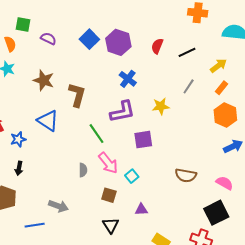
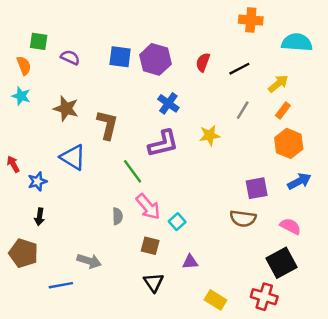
blue square: (89, 39) -> (120, 57), turned -36
purple square: (143, 140) -> (257, 188), moved

